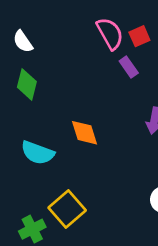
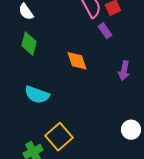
orange diamond: (85, 133) -> (77, 61), moved

